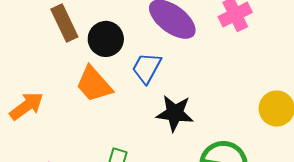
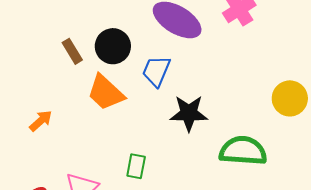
brown rectangle: (64, 23) -> (72, 51), moved, size x0.7
orange arrow: (27, 106) -> (41, 121), size x0.7

